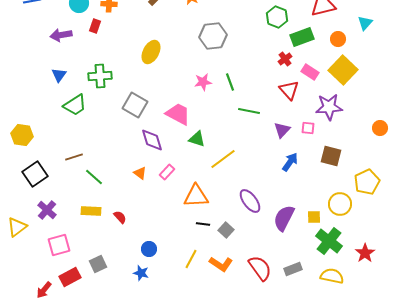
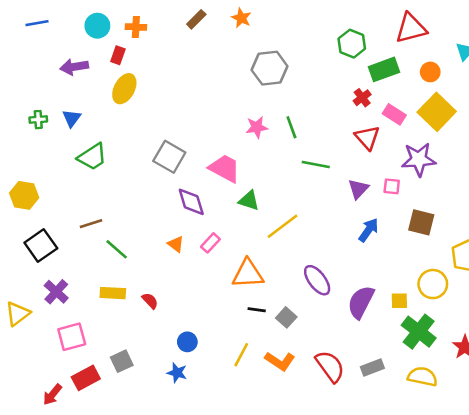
yellow ellipse: (151, 52) -> (124, 89), moved
green cross: (100, 76) -> (38, 120), moved, size x0.6

